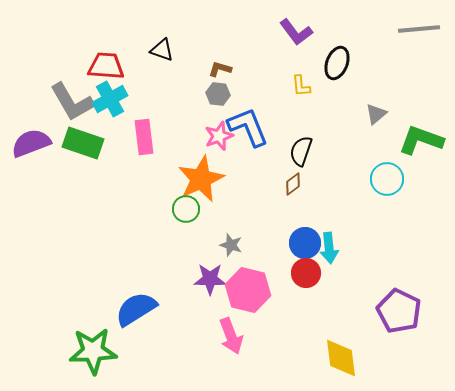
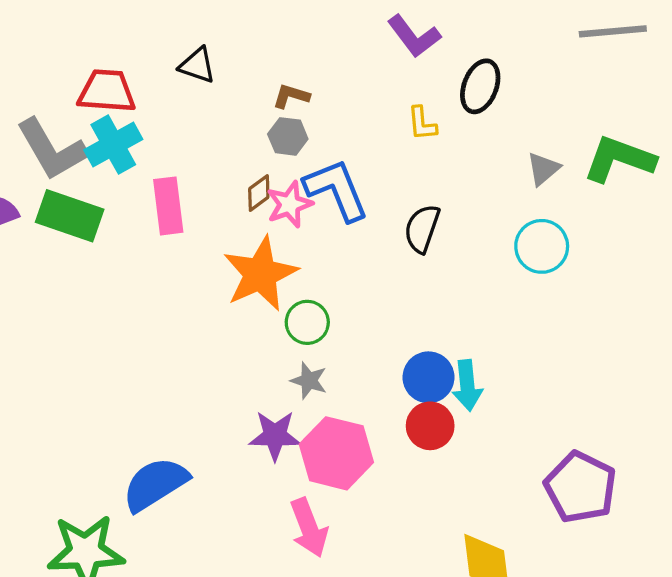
green L-shape: (421, 140) -> (619, 159), moved
cyan circle: (387, 179) -> (542, 246), moved
brown diamond: (293, 184) -> (259, 193), moved
green circle: (186, 209) -> (307, 322), moved

